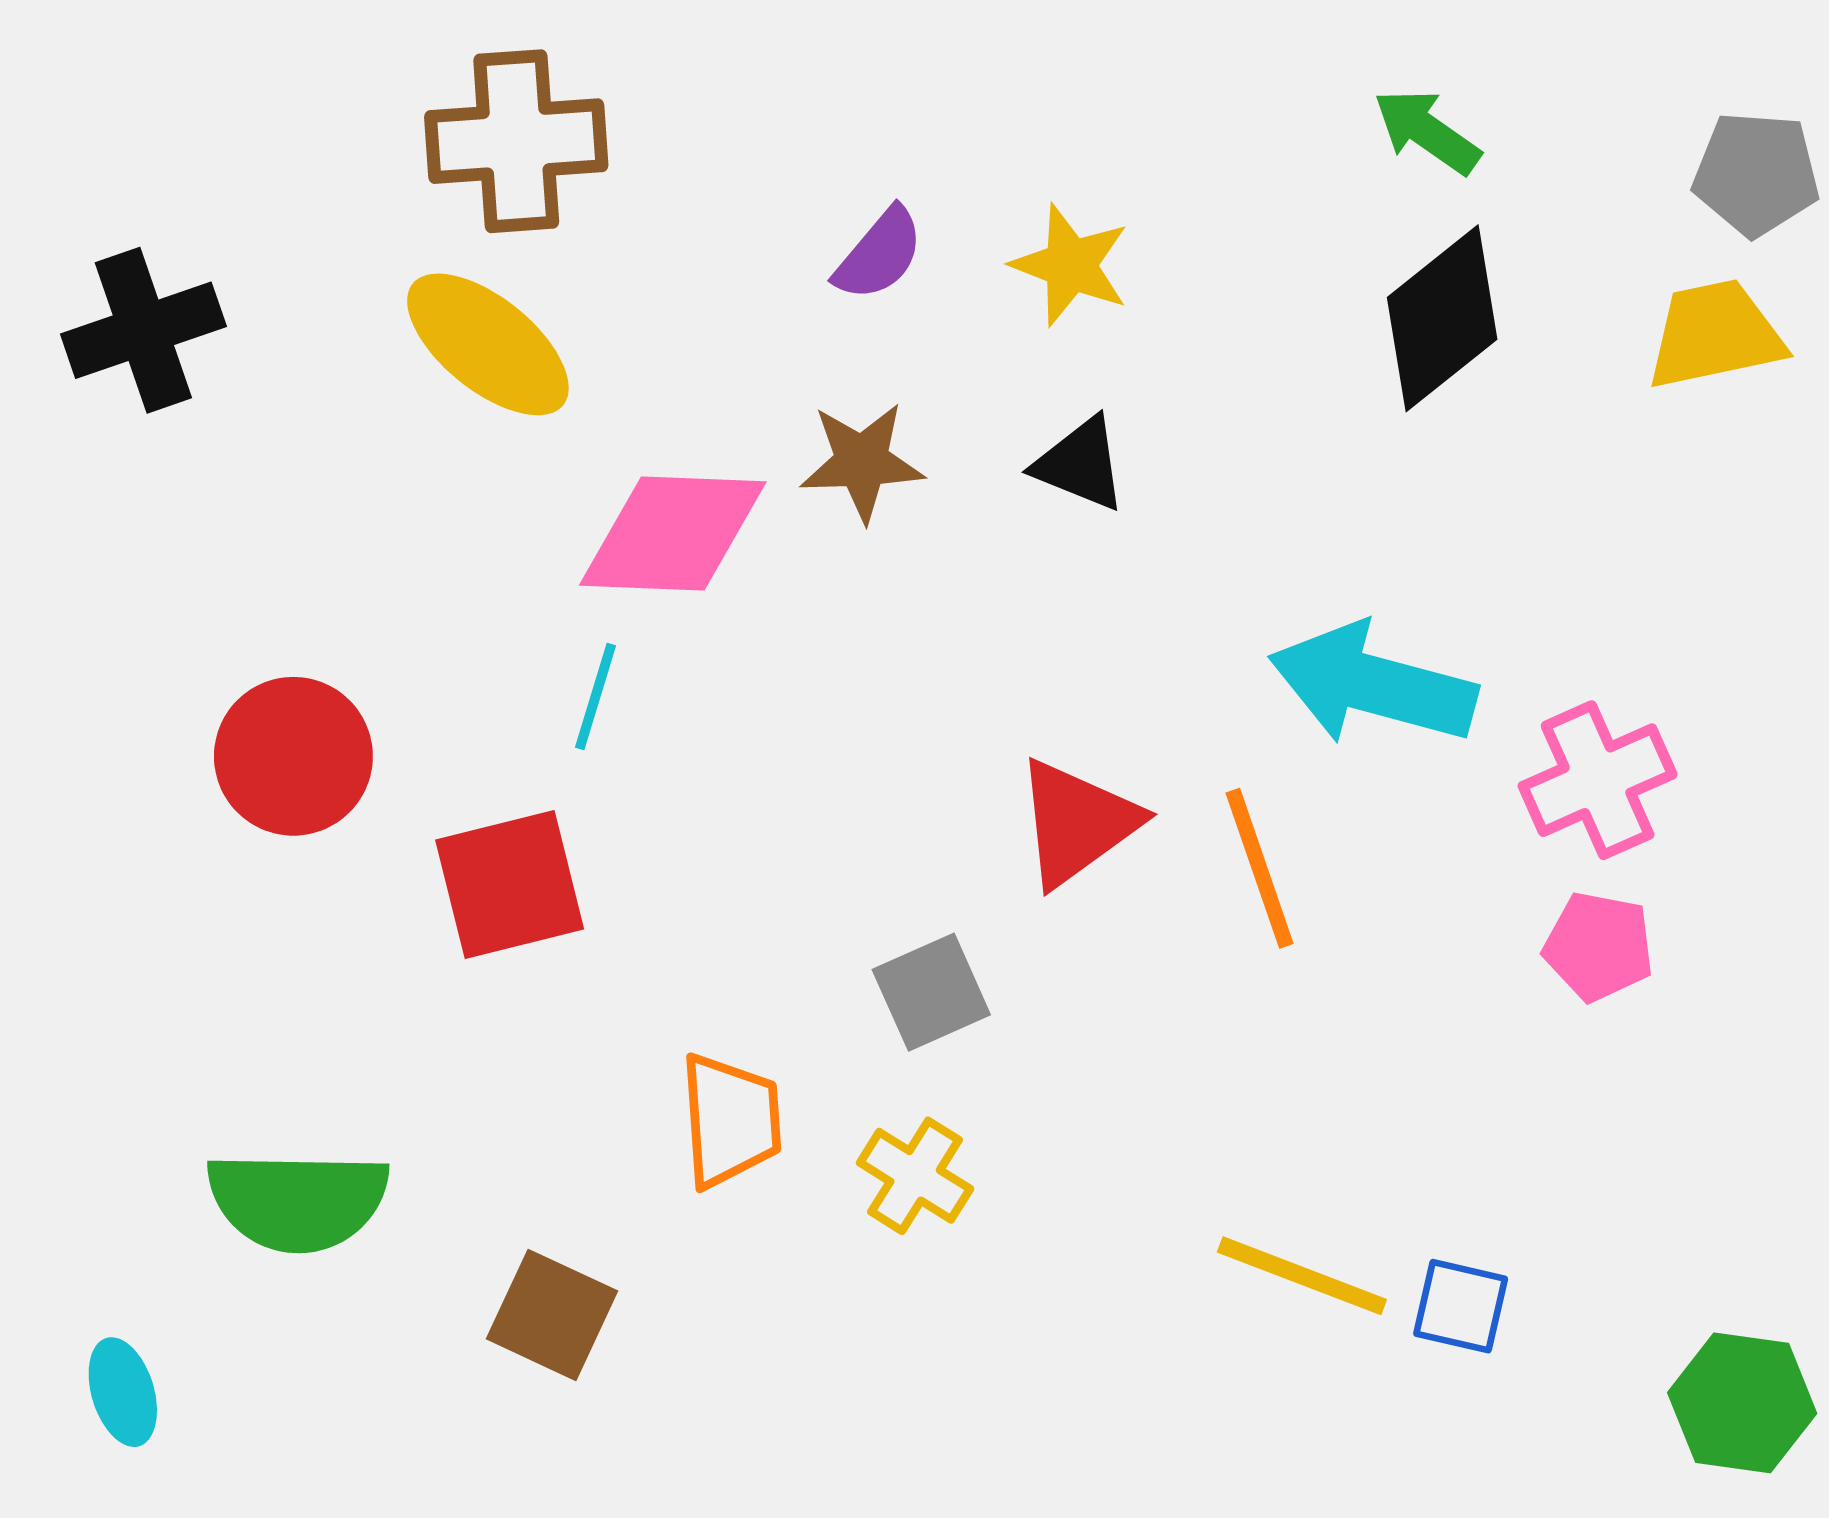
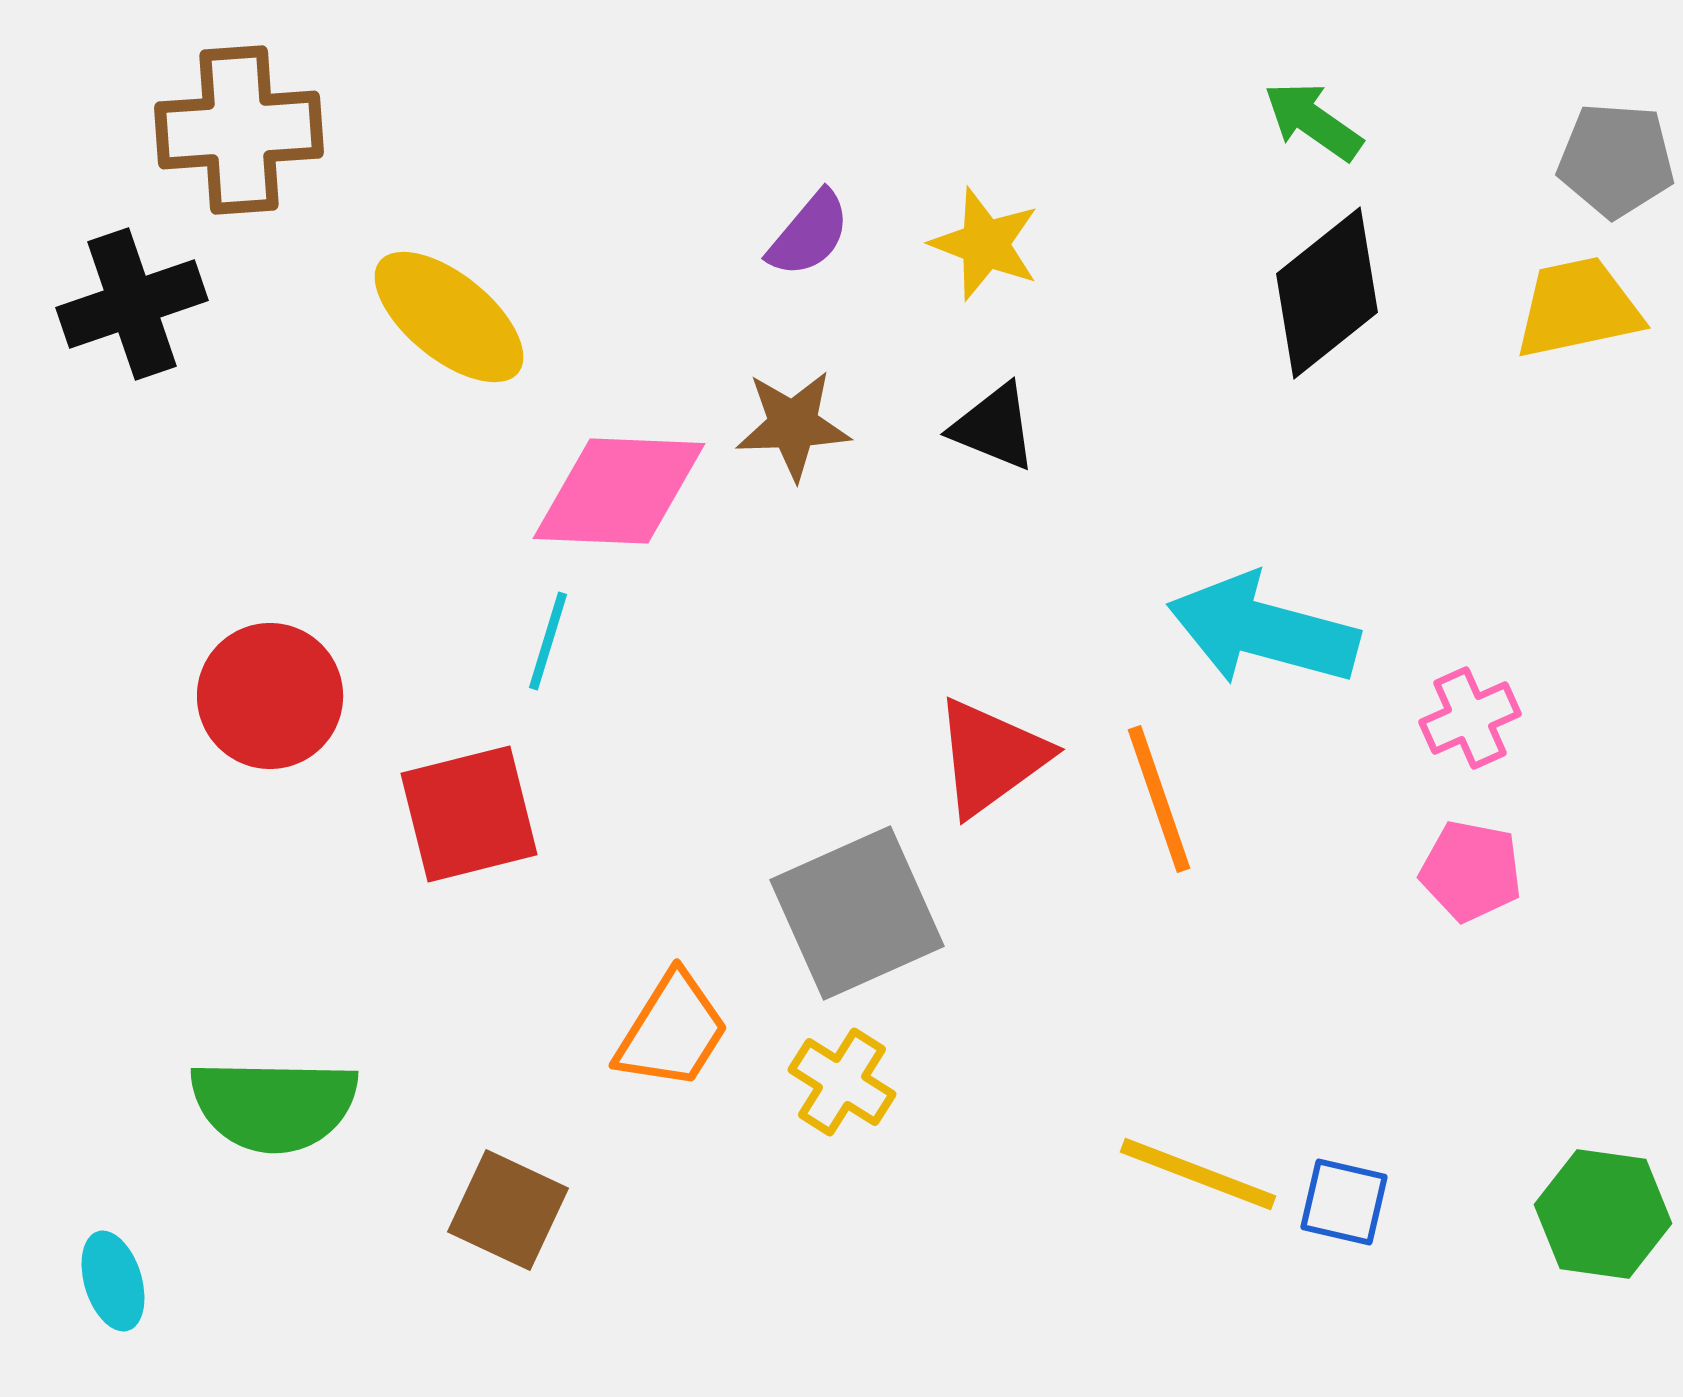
brown cross: (516, 141) -> (239, 130), moved
pink cross: (1598, 780) -> (1470, 718), size x0.7
gray square: (931, 992) -> (857, 913), size x1.6
orange trapezoid: (730, 1120) -> (672, 1031), turned 36
green hexagon: (1742, 1403) -> (1603, 1214), moved

